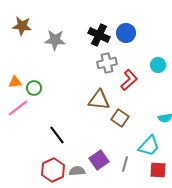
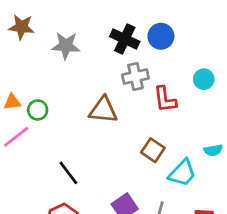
red L-shape: (129, 80) -> (165, 99), turned 125
brown triangle: (99, 100) -> (103, 110), moved
cyan trapezoid: (149, 146) -> (182, 173), moved

